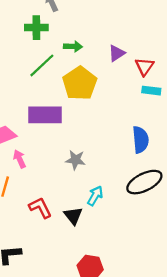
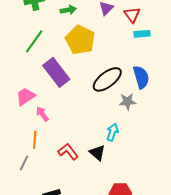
green line: (42, 65) -> (34, 41), moved
purple rectangle: (45, 115) -> (56, 72), turned 64
gray star: (75, 160) -> (127, 102), moved
black ellipse: (144, 182) -> (107, 79), moved

